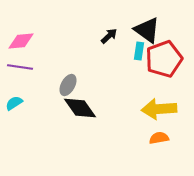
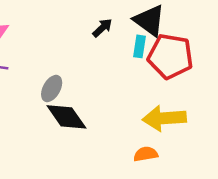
red pentagon: (164, 59) -> (170, 56), turned 30
orange semicircle: (159, 138) -> (146, 154), moved

